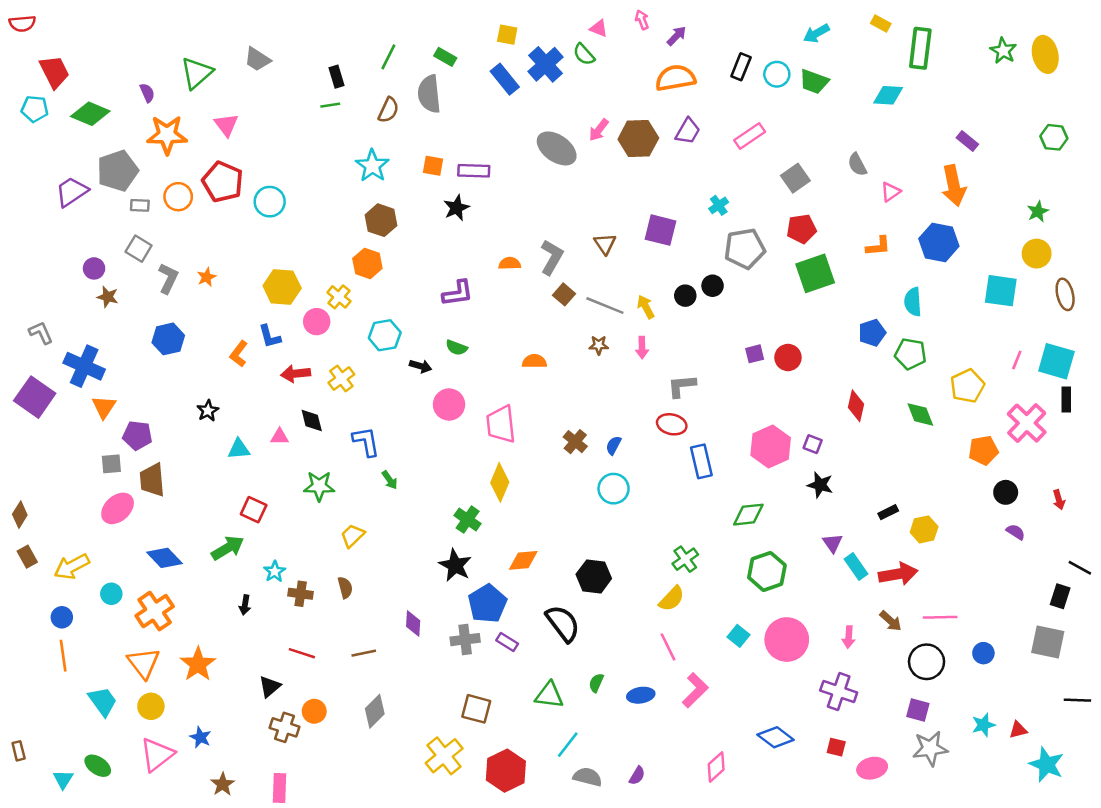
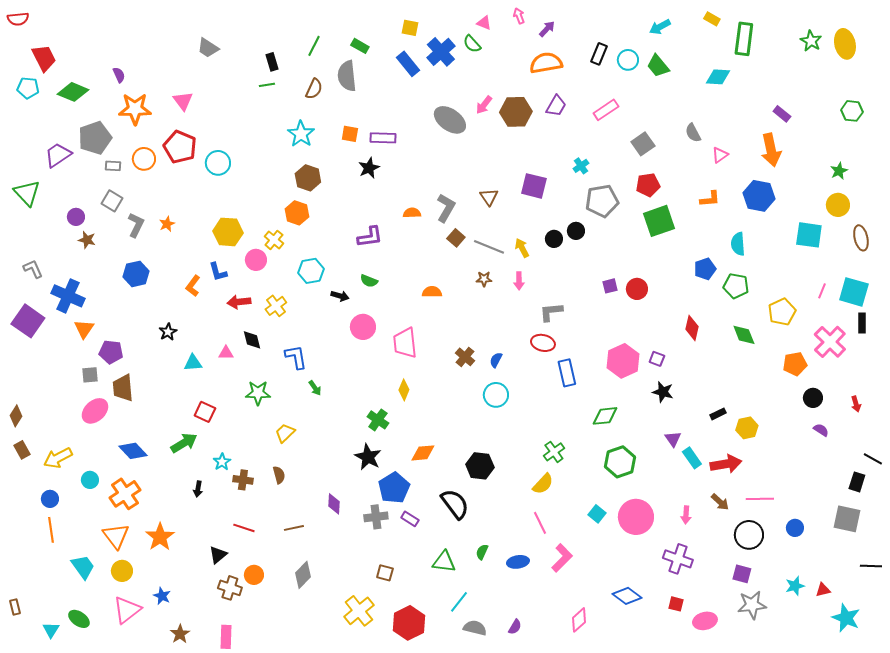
green triangle: (197, 73) -> (27, 193), moved, turned -32
green trapezoid: (814, 82) -> (658, 66), turned 30
yellow diamond: (500, 482) -> (404, 390), size x0.7
brown square: (476, 709) -> (385, 573), size x0.7

